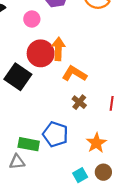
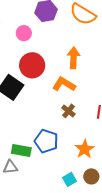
orange arrow: (58, 49) -> (73, 58), moved

